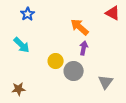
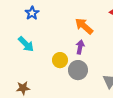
purple arrow: (84, 48) -> (80, 47), moved

